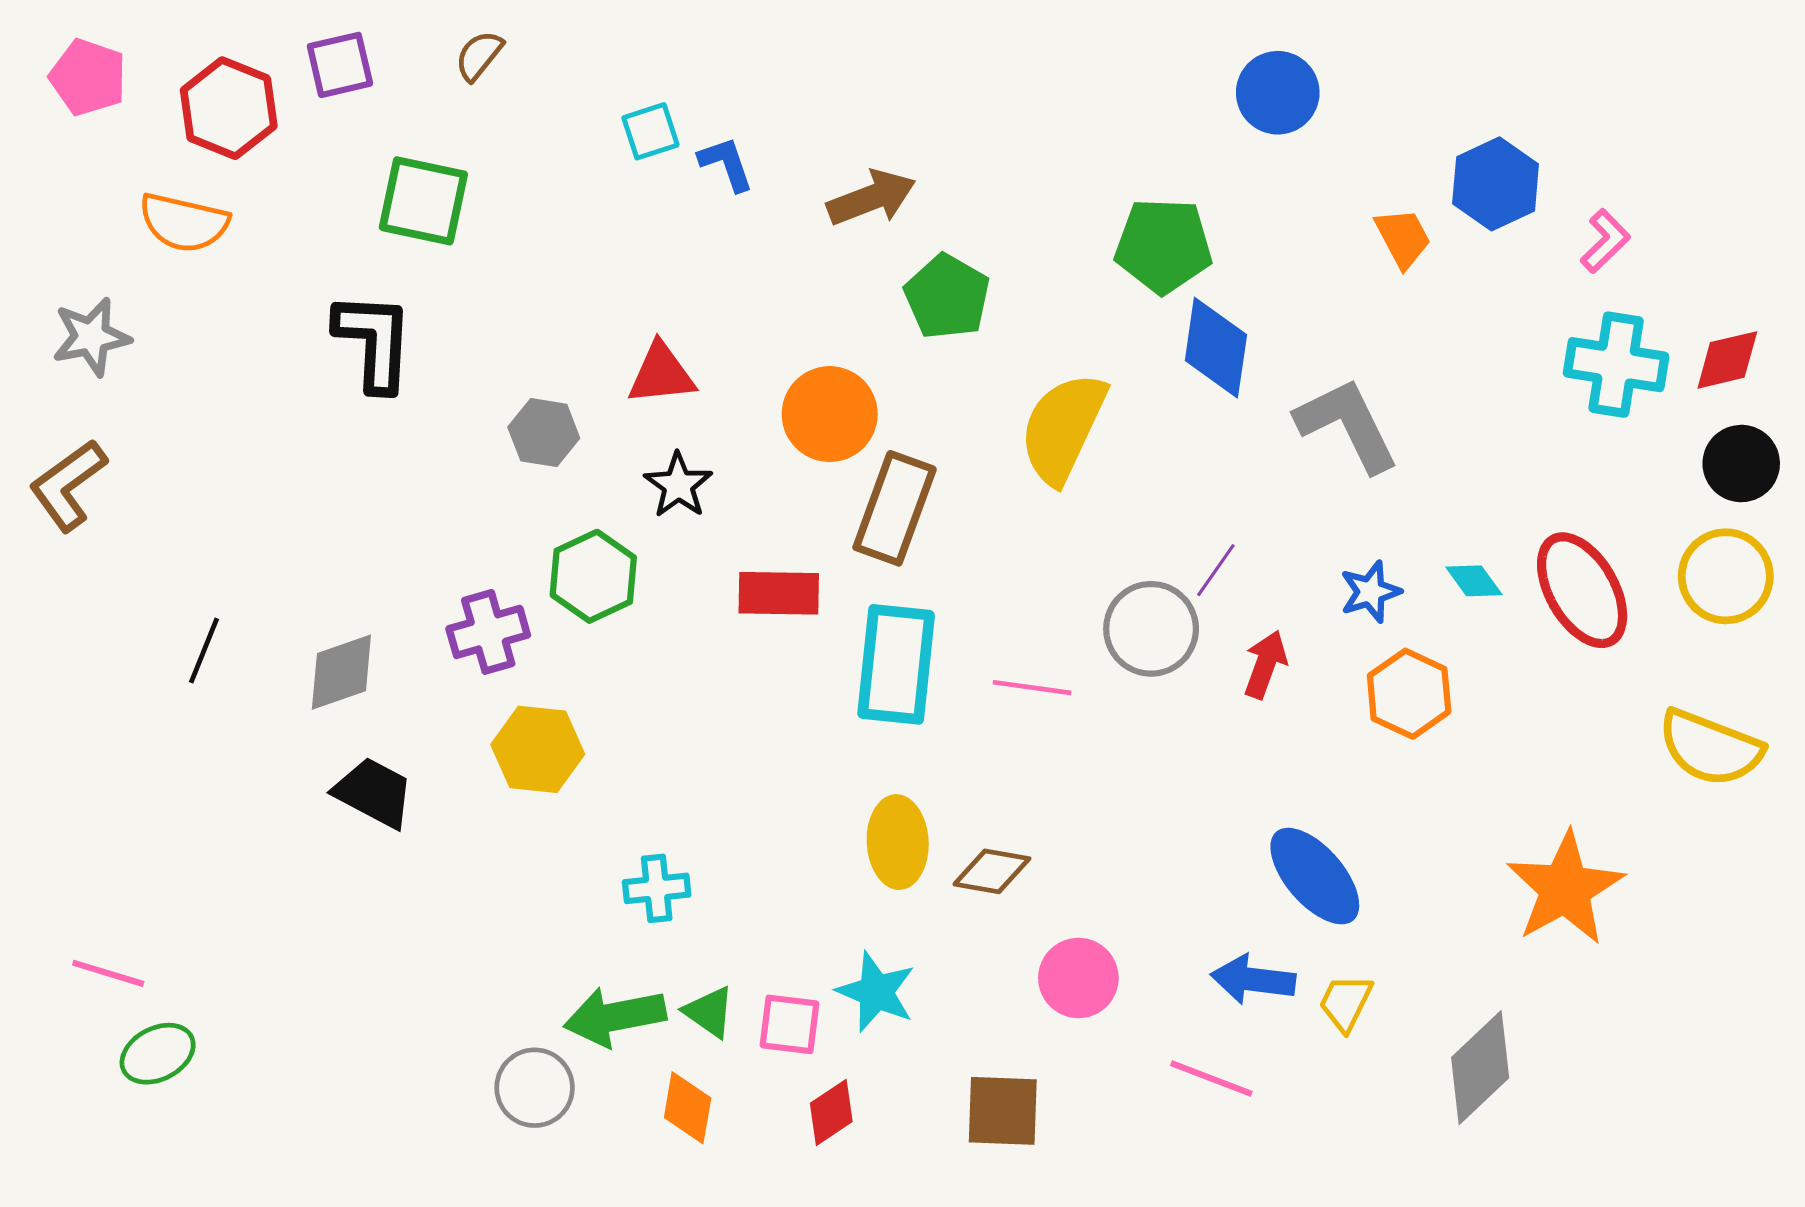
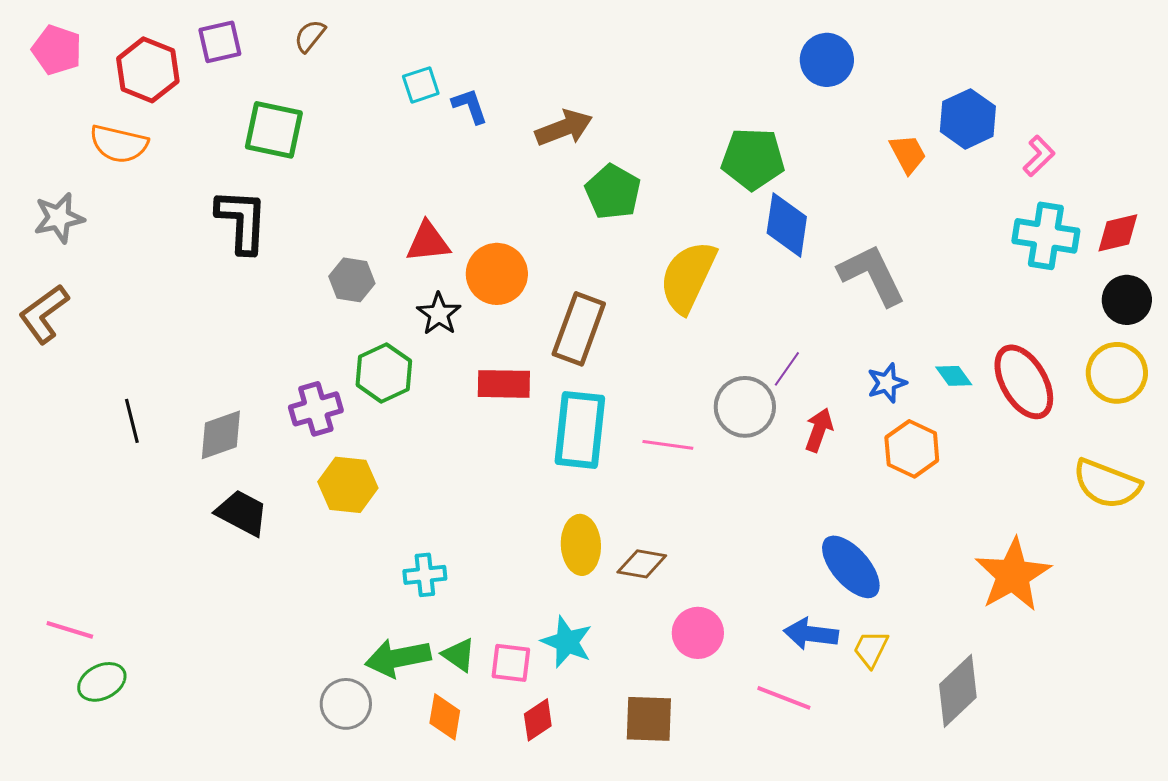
orange circle: (830, 414) -> (497, 274), moved
black line: (204, 650) -> (132, 421), turned -36

